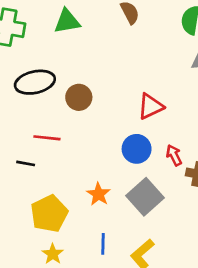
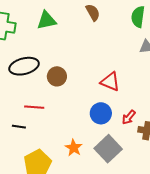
red triangle: (151, 106) -> (110, 82), turned 50
red arrow: (174, 155) -> (129, 117), turned -112

